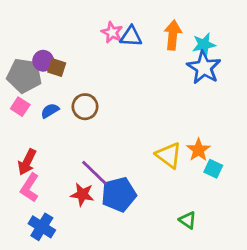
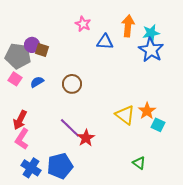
blue triangle: (131, 36) -> (105, 42), moved
brown circle: (85, 107) -> (72, 84), moved
red star: (82, 194) -> (86, 138), moved, turned 30
blue pentagon: (119, 194) -> (60, 166), moved

